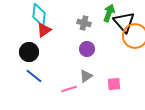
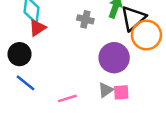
black triangle: (124, 22) -> (133, 18), turned 30
purple circle: (87, 49) -> (114, 58), moved, size x1.6
gray triangle: (86, 76) -> (106, 90), moved

